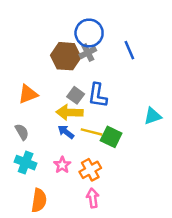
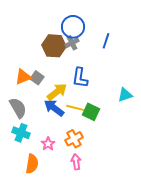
blue line: (129, 50) -> (106, 41), turned 42
gray square: (76, 95) -> (37, 78), moved
yellow arrow: (70, 112) -> (57, 92), turned 140
gray semicircle: (22, 132) -> (18, 108), size x1.5
blue arrow: (66, 132) -> (54, 108), size x1.5
pink star: (62, 165) -> (48, 144), moved

